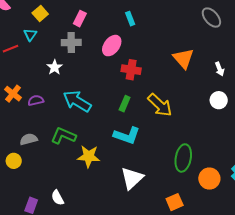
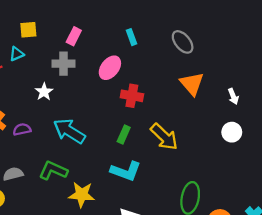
yellow square: (40, 13) -> (28, 30), turned 35
gray ellipse: (211, 18) -> (183, 42), moved
cyan triangle: (30, 35) -> (17, 54), turned 32

